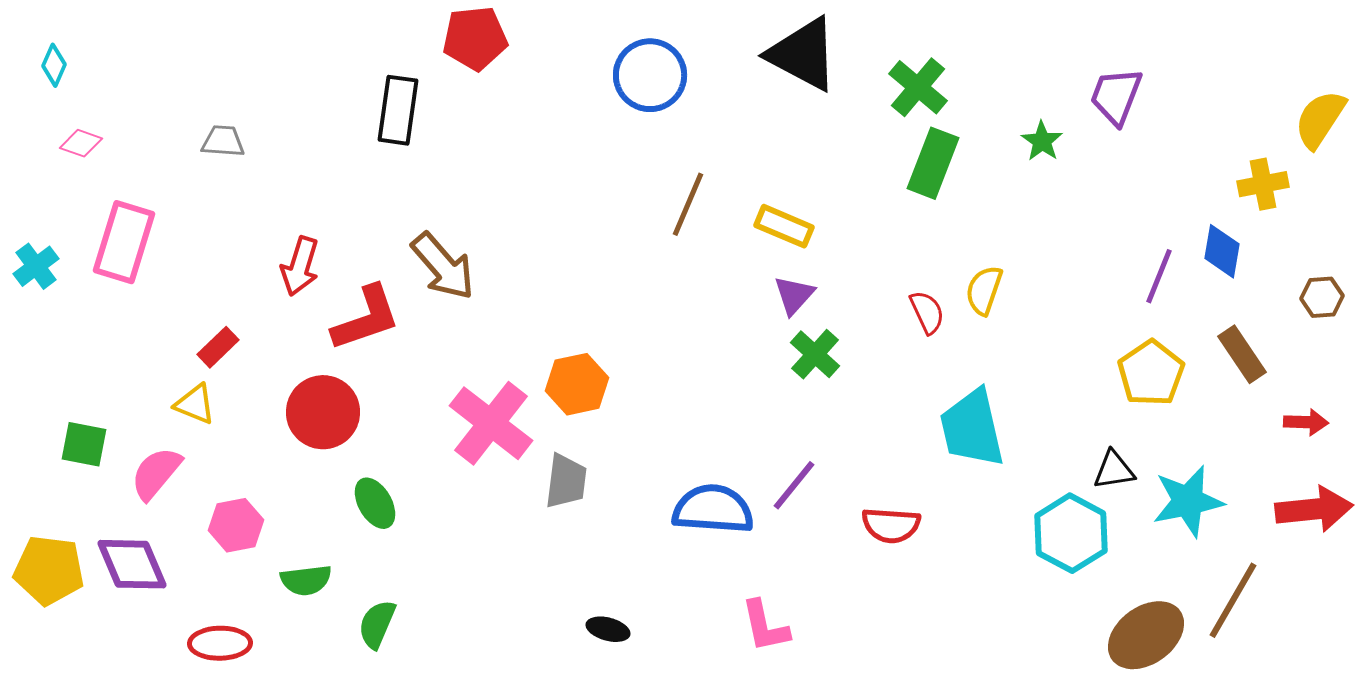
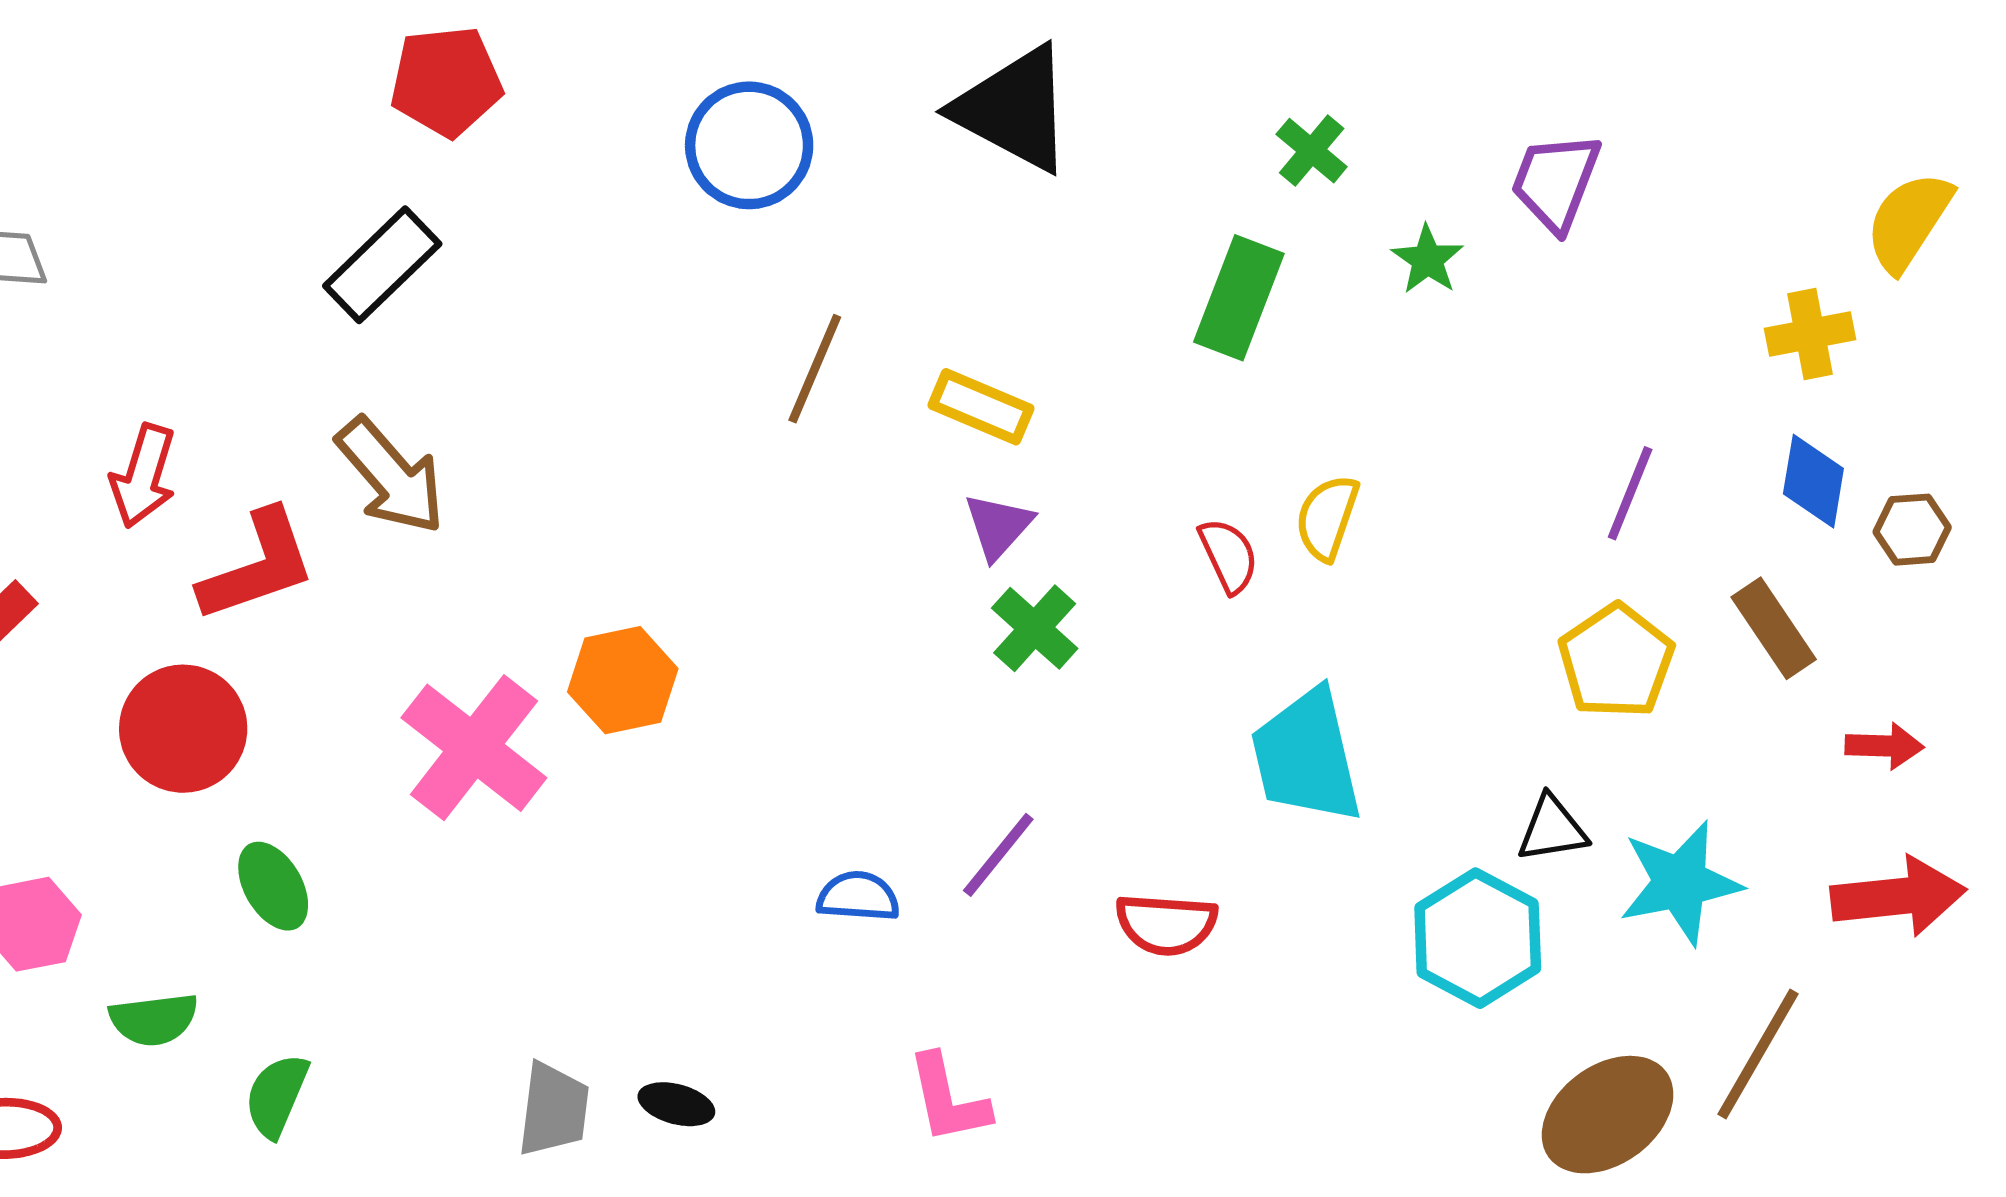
green cross: (918, 87) -> (1312, 151), moved, size x0.7
black rectangle: (398, 110) -> (382, 265), moved, turned 38
blue diamond: (1222, 251) -> (1813, 481), moved
gray trapezoid: (566, 481) -> (554, 1109), moved
blue semicircle: (713, 509) -> (858, 897), size x0.6

